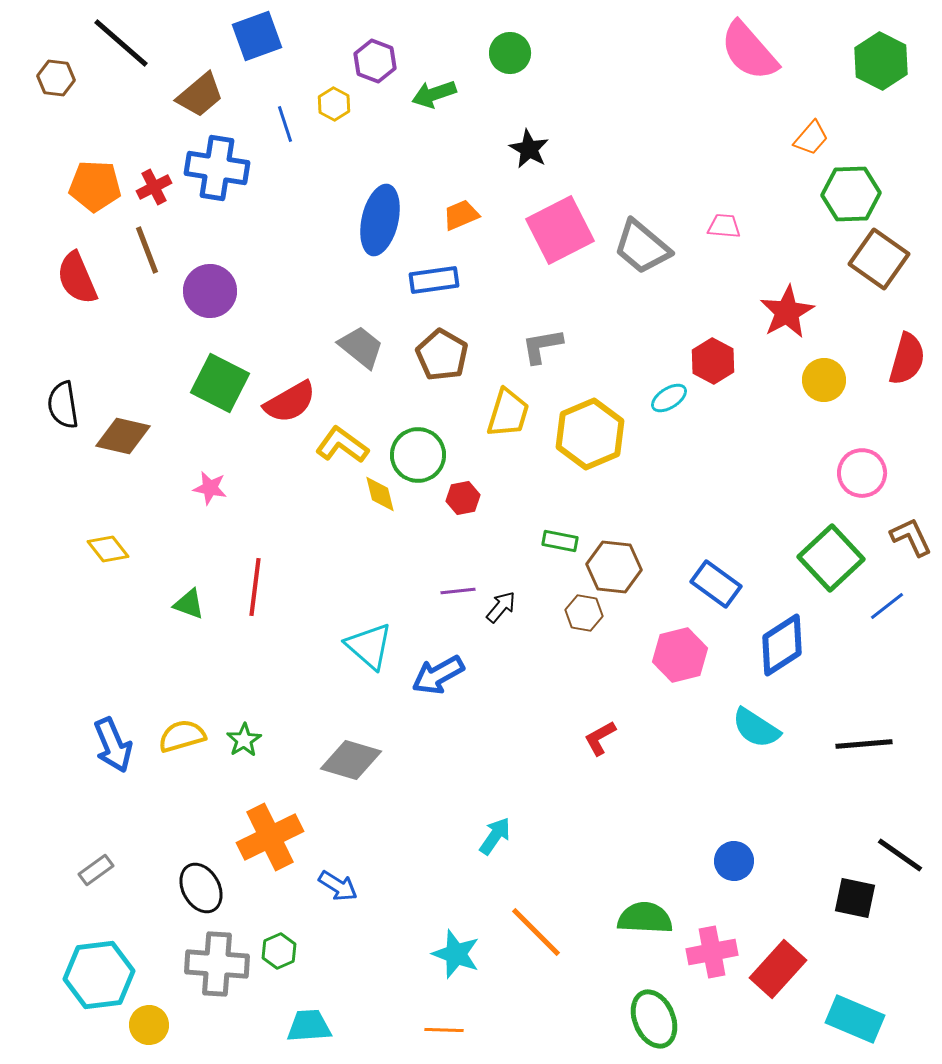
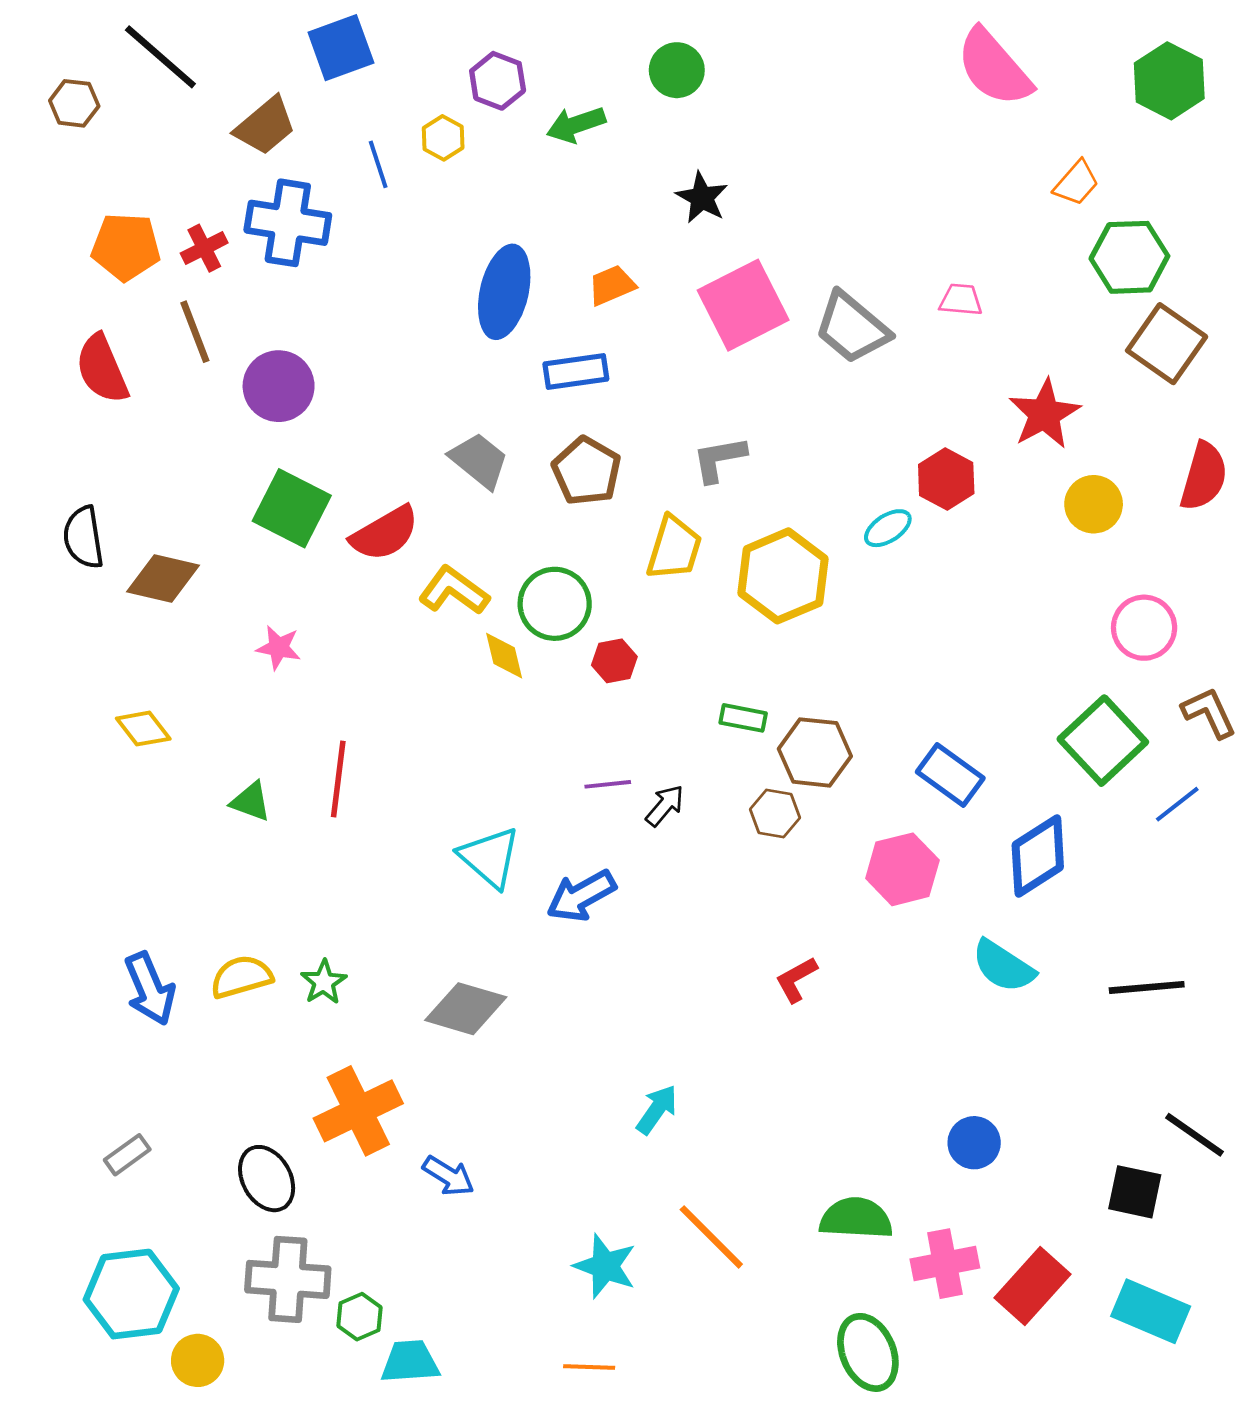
green hexagon: (279, 951) -> (360, 1317), moved
cyan rectangle: (855, 1019) -> (1151, 1311), moved

